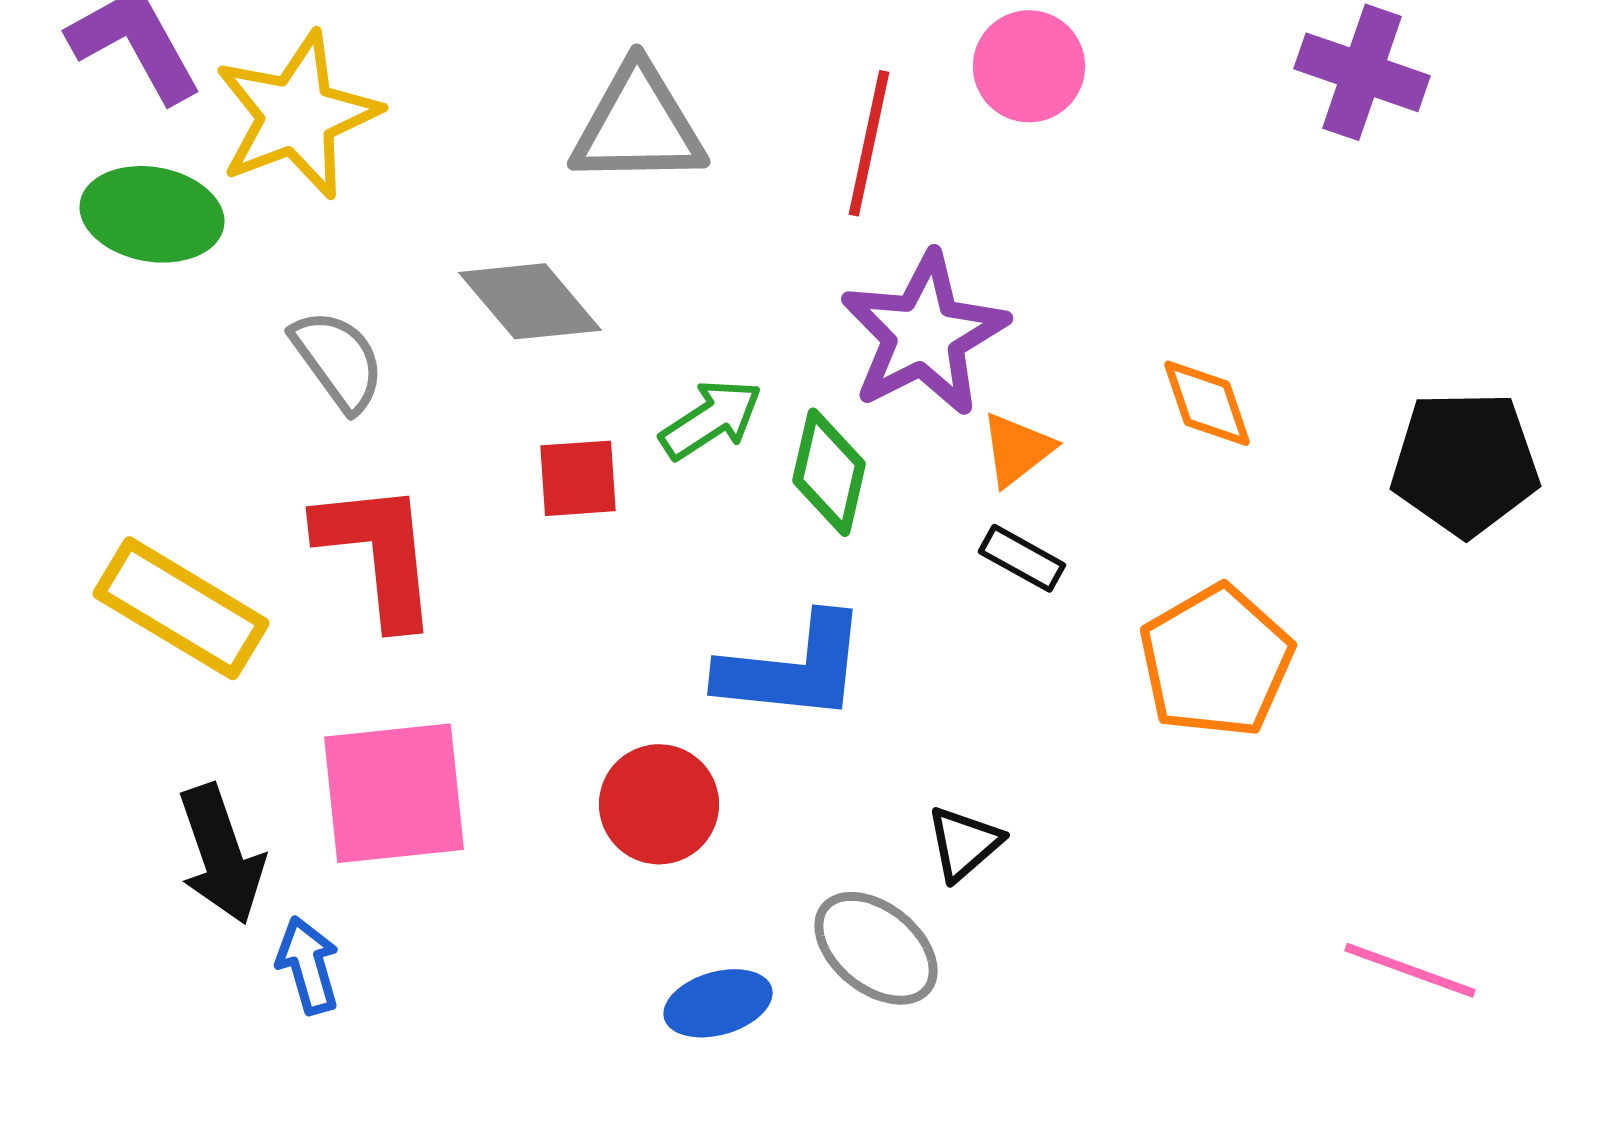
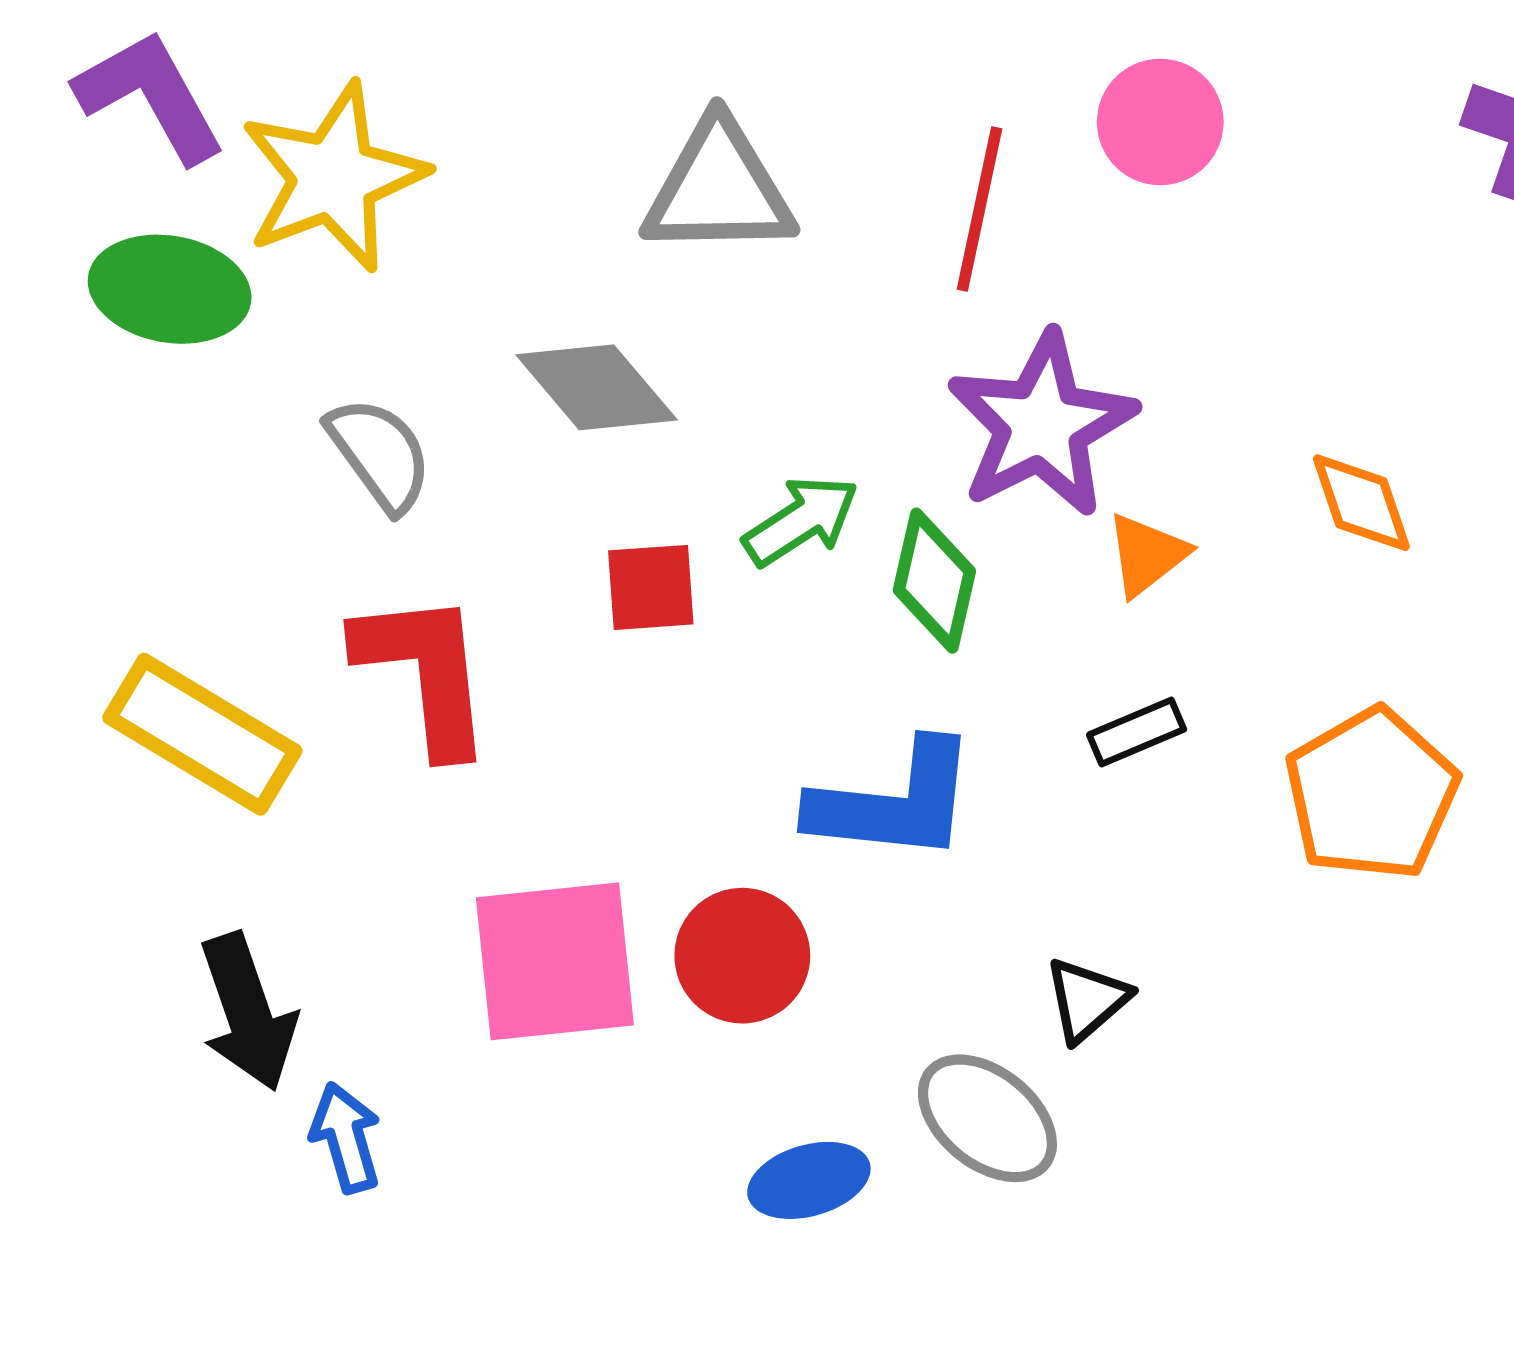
black rectangle: (1022, 558) -> (1137, 732), moved, turned -52
pink square: (394, 793) -> (555, 961), moved

